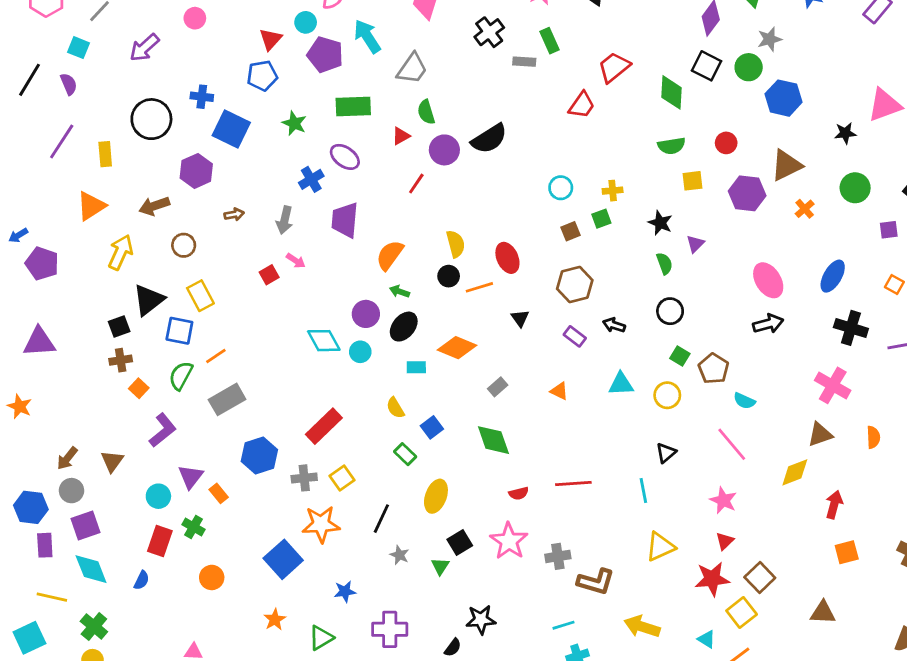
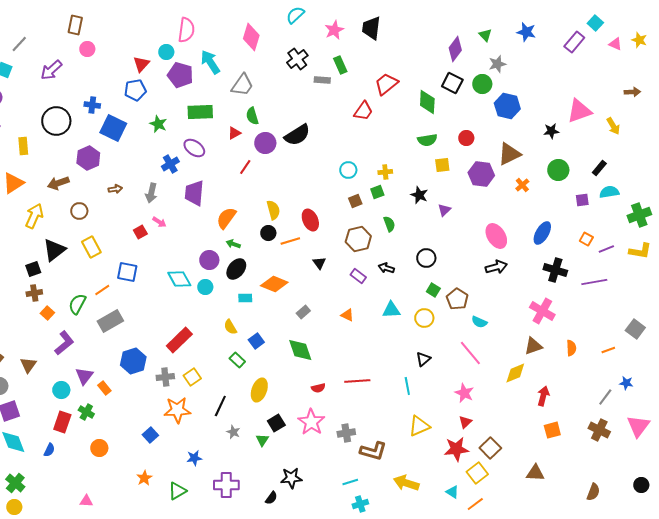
green semicircle: (664, 263) -> (389, 224), moved
blue square: (179, 331) -> (127, 272), moved
blue square: (283, 559) -> (150, 435), size x0.6

